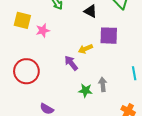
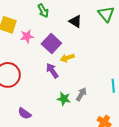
purple square: (109, 36) -> (51, 43), moved, turned 36
gray arrow: (103, 84) -> (81, 94), turned 32

